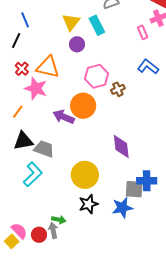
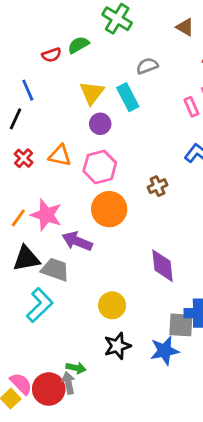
orange triangle: (48, 67) -> (60, 156), size x0.7
pink hexagon: (97, 76) -> (100, 167), moved
pink star: (36, 88) -> (46, 215), moved
purple arrow: (64, 117) -> (77, 241), moved
yellow circle: (85, 175) -> (112, 305), size x0.7
red circle: (39, 235) -> (49, 389), size x1.5

